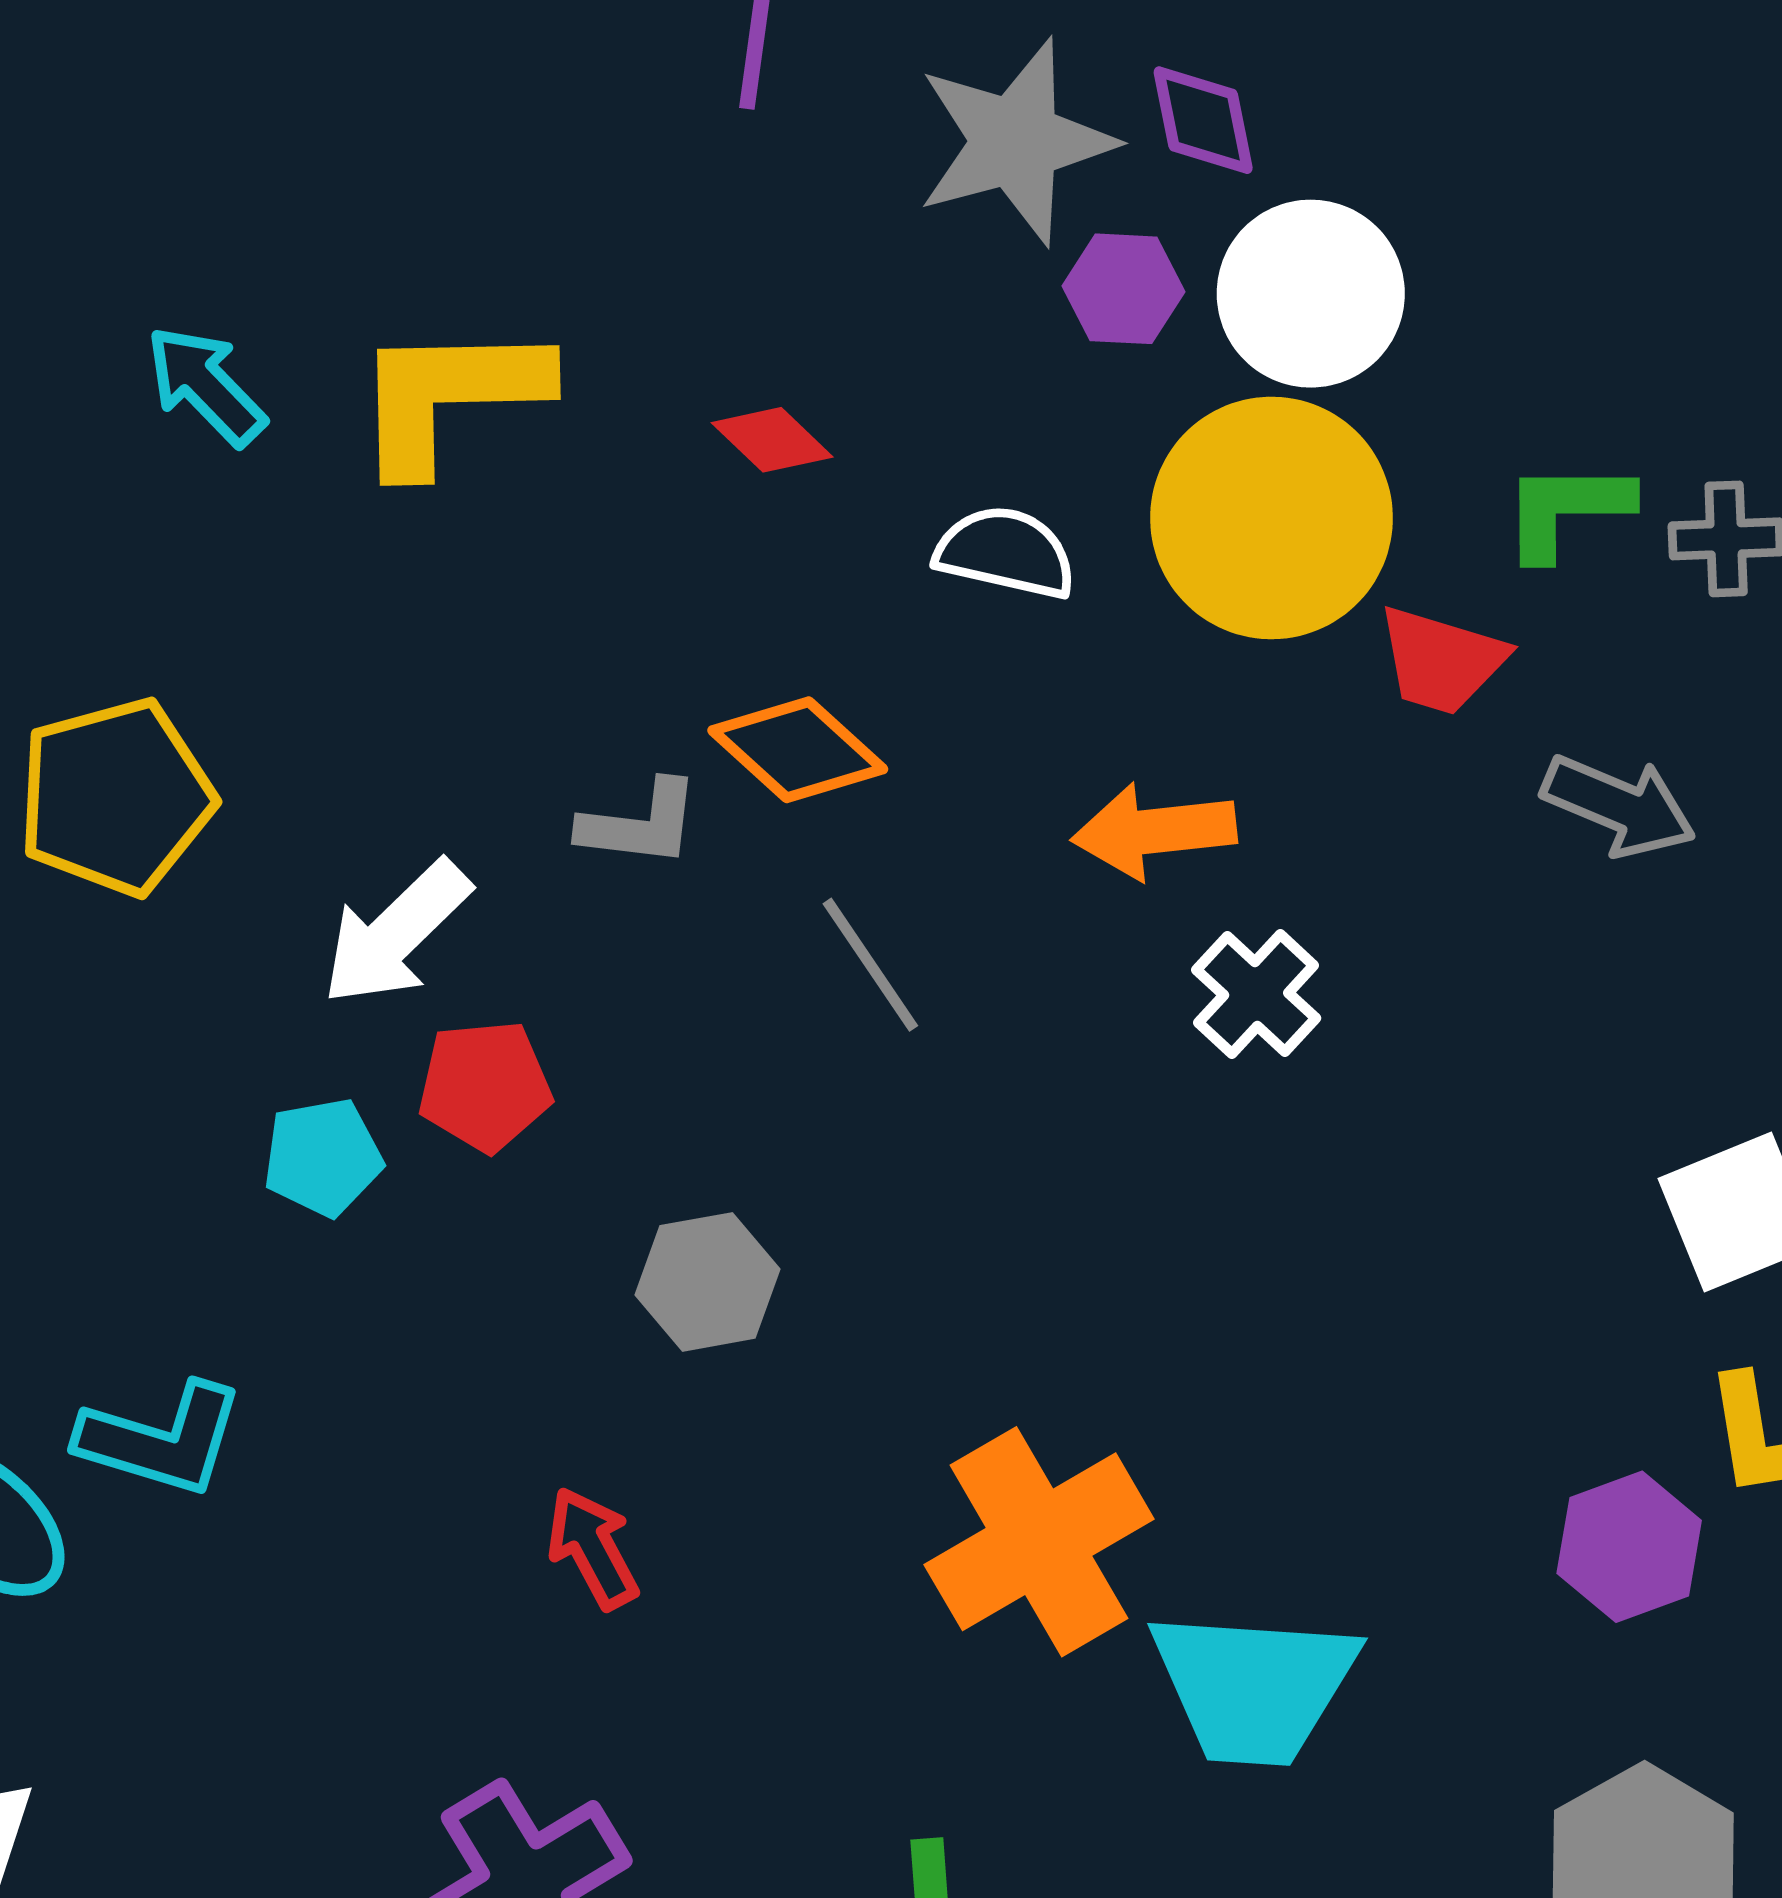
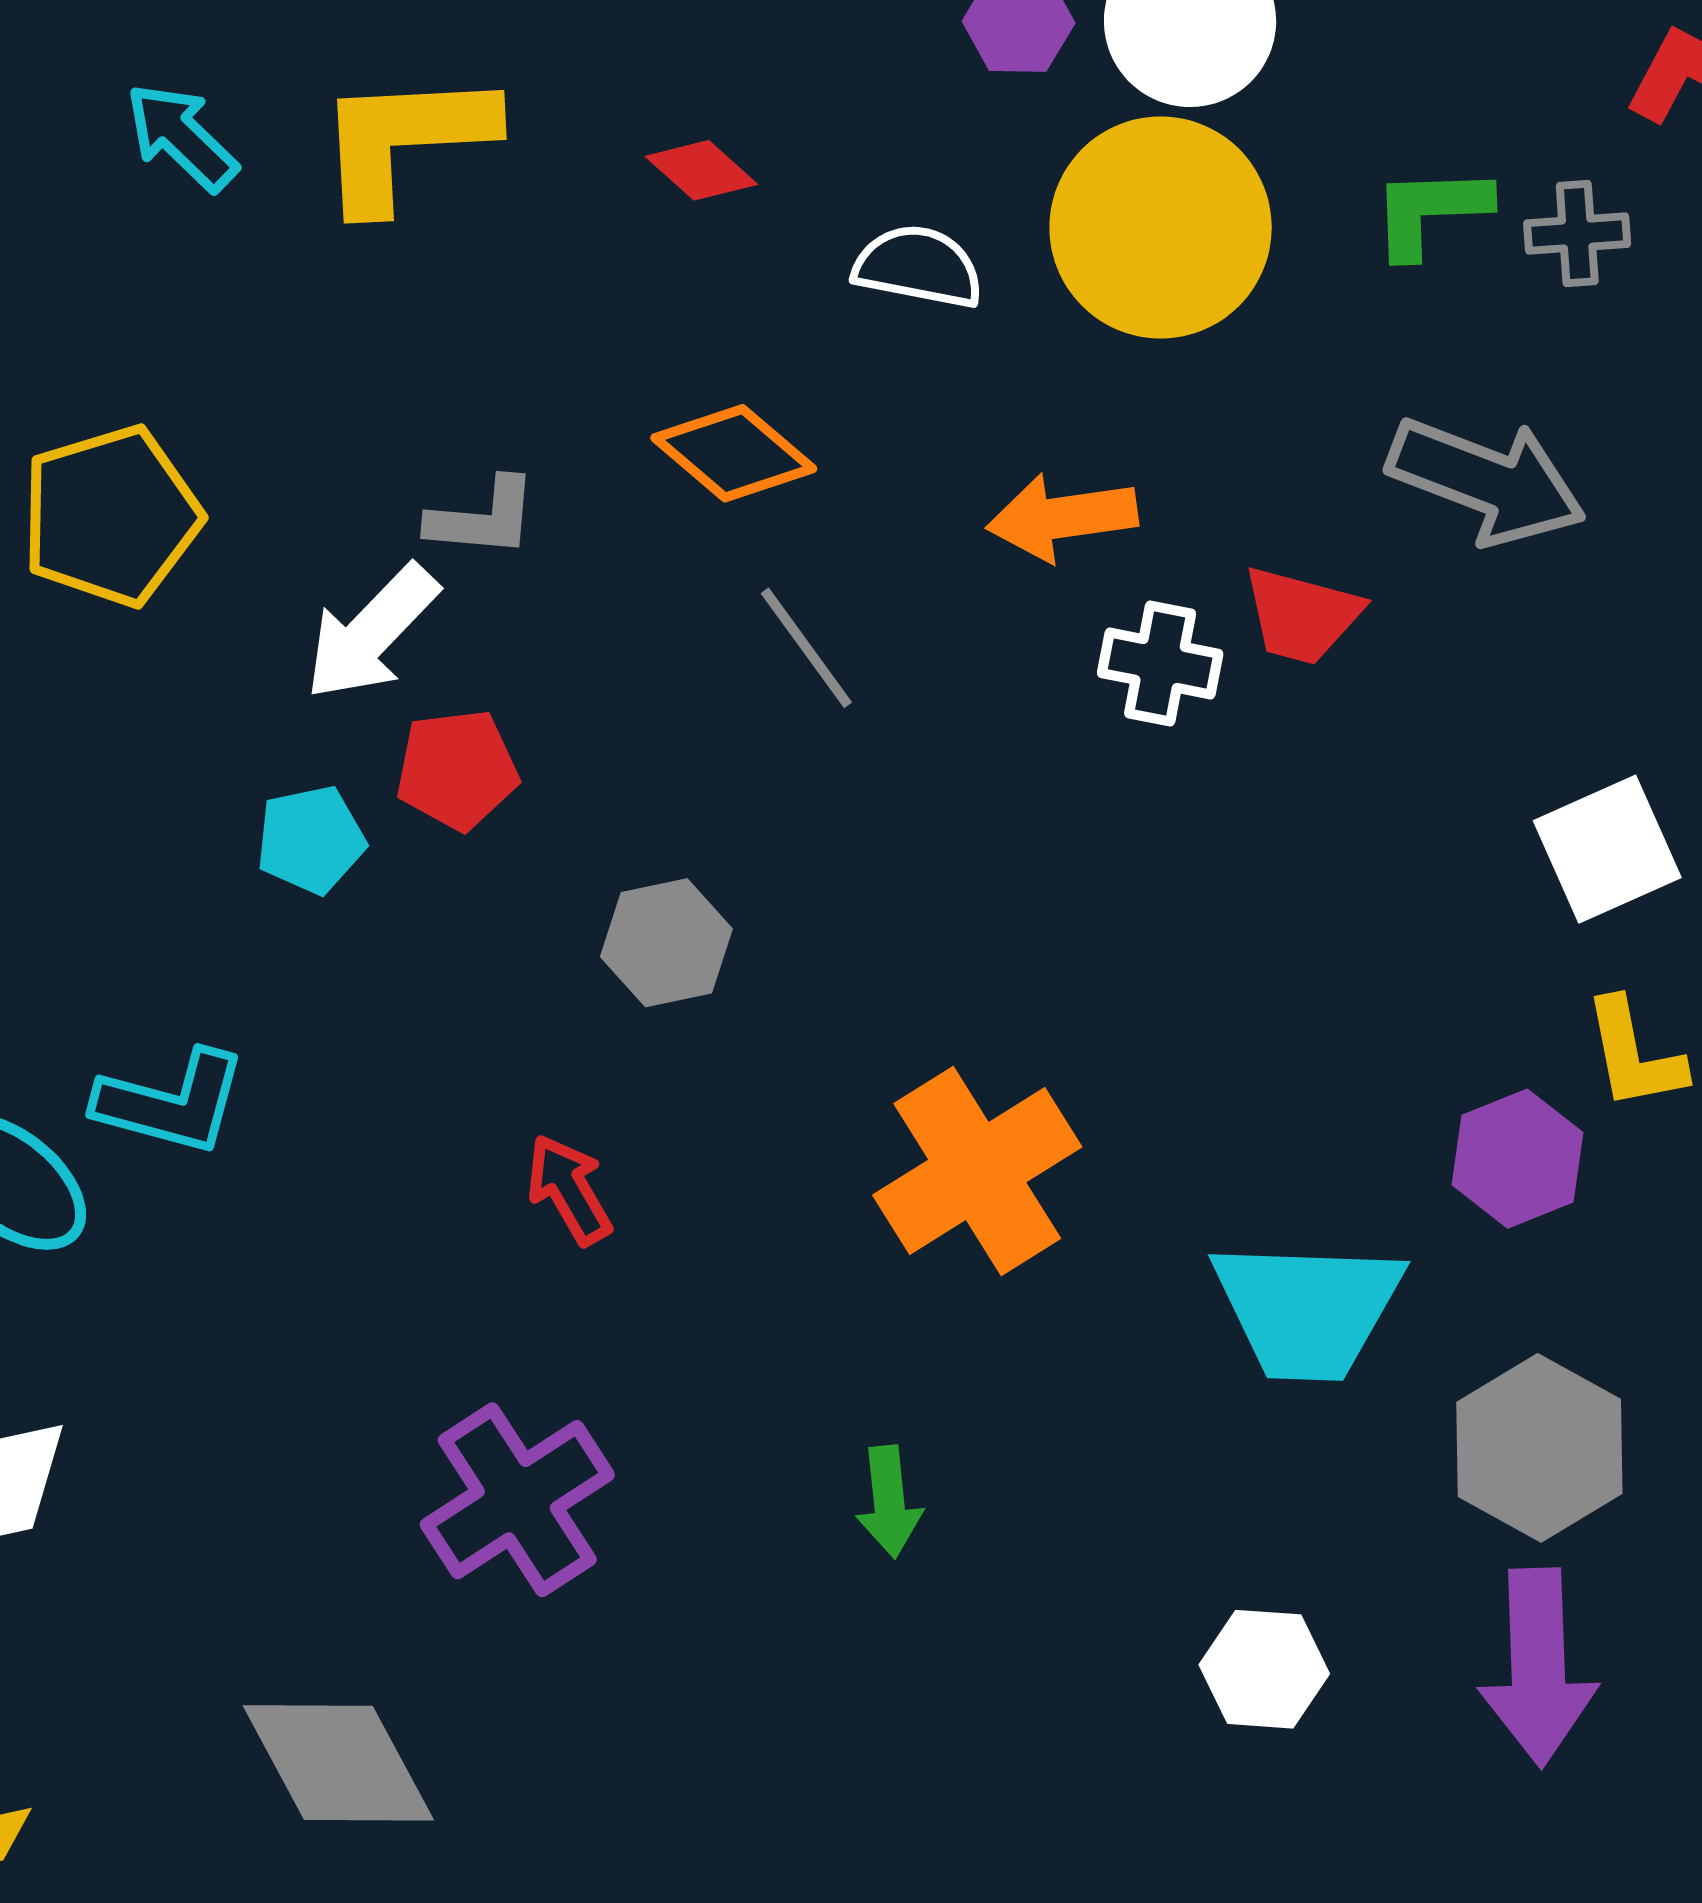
red trapezoid: (1441, 660) -> (1302, 615), moved
gray arrow: (1619, 806) -> (1487, 481), size x1.4
gray L-shape: (640, 824) -> (483, 518), moved
white cross: (1256, 994) -> (1160, 663), turned -30
cyan trapezoid: (1254, 1687) -> (1307, 1309), moved

